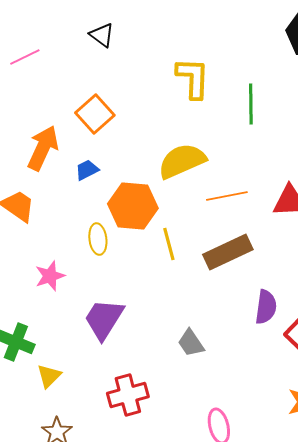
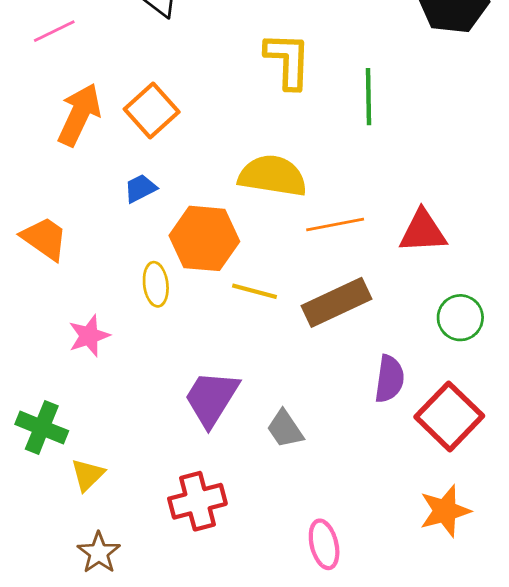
orange arrow: (43, 148) -> (79, 115), moved
yellow semicircle: (182, 161) -> (273, 176), turned 33
yellow line: (169, 244) -> (254, 291), turned -60
purple trapezoid: (104, 319) -> (211, 398), moved

